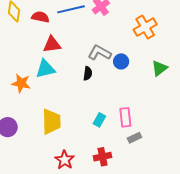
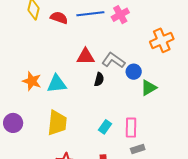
red triangle: (52, 44) -> (86, 57), moved
green triangle: (160, 68) -> (149, 88), moved
cyan triangle: (45, 69) -> (57, 84), moved

